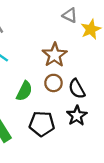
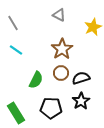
gray triangle: (70, 15) -> (59, 15), moved
black semicircle: (77, 89) -> (81, 78), turned 102

